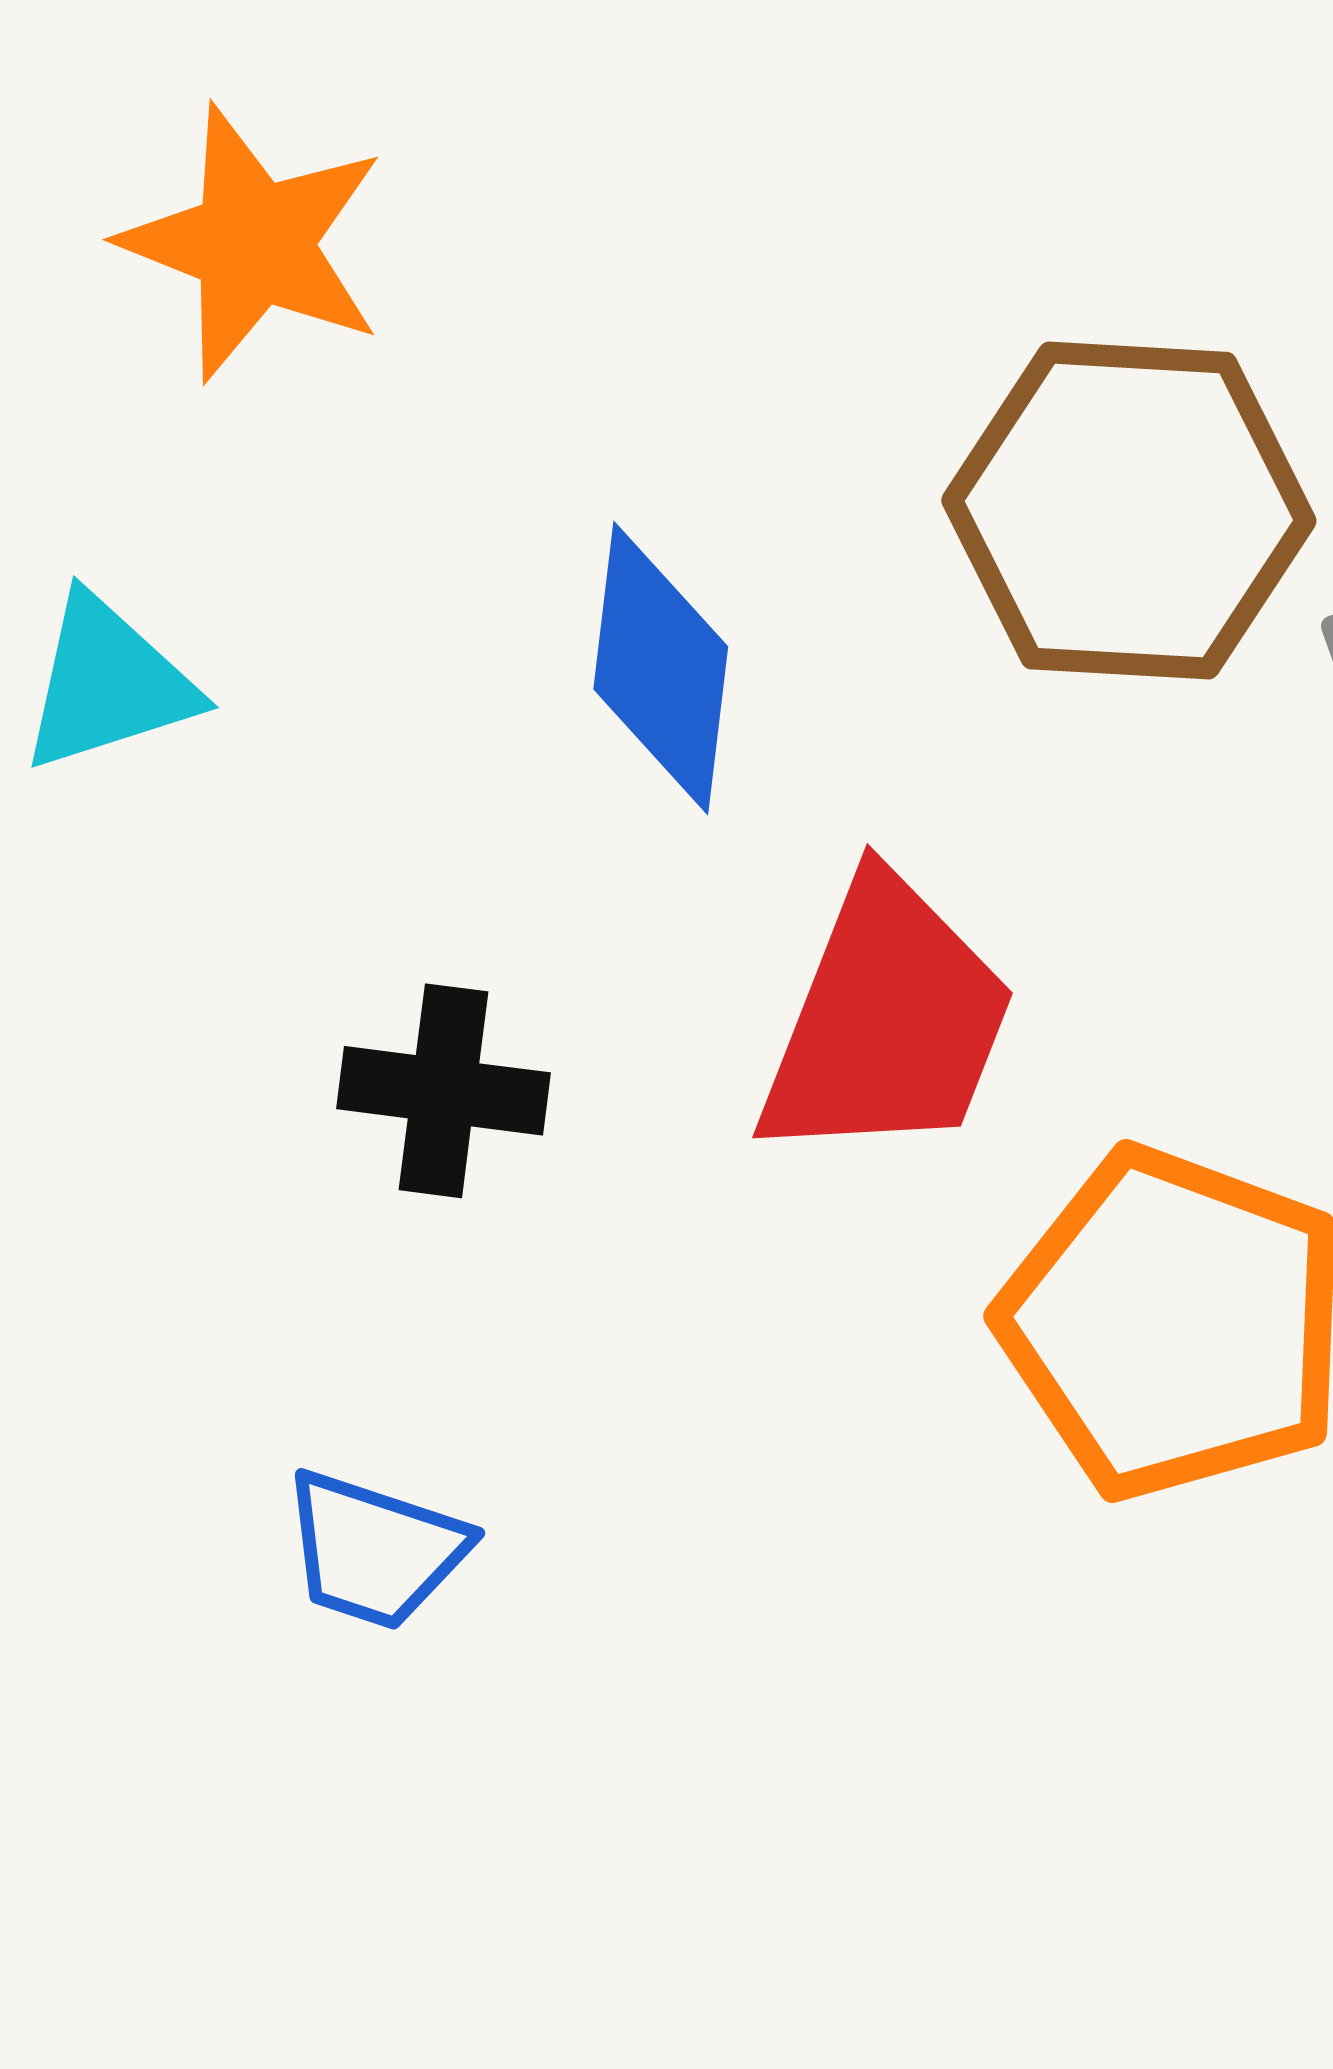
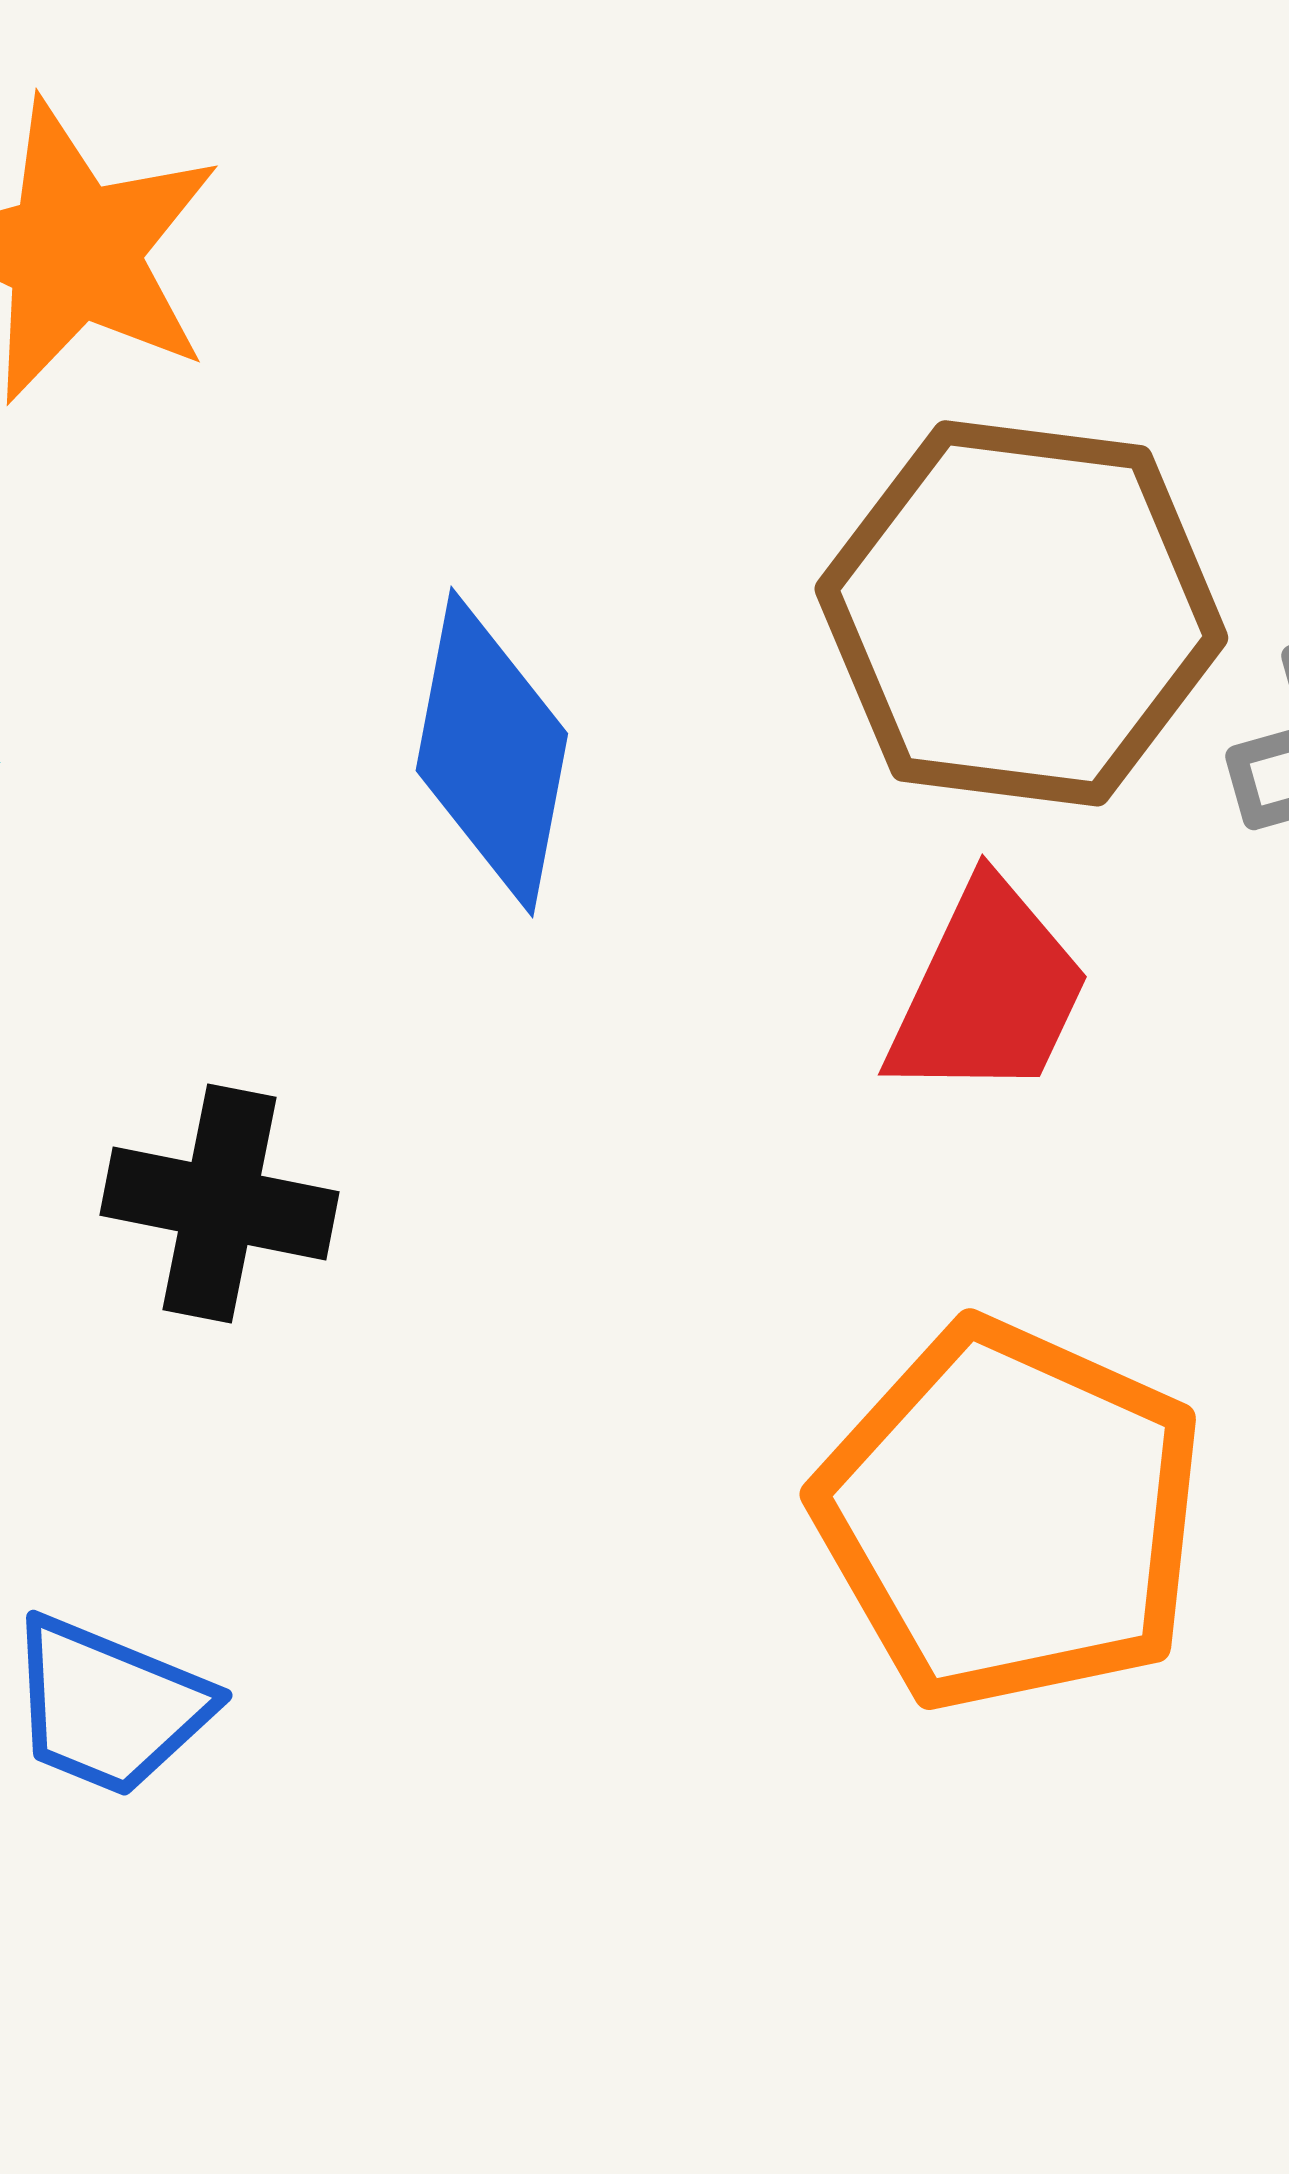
red trapezoid: (887, 1021) -> (988, 992), moved, size x0.7

